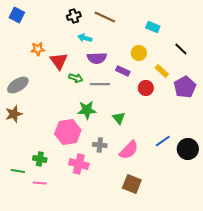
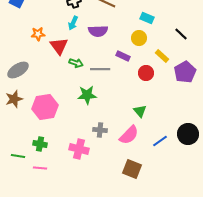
cyan rectangle: (153, 27) -> (147, 18), moved
cyan arrow: (85, 38) -> (73, 23), moved, turned -80
purple semicircle: (97, 58) -> (98, 31), moved
green triangle: (119, 118) -> (140, 111), moved
pink hexagon: (68, 132) -> (45, 107), moved
blue line: (163, 141) -> (160, 141), moved

